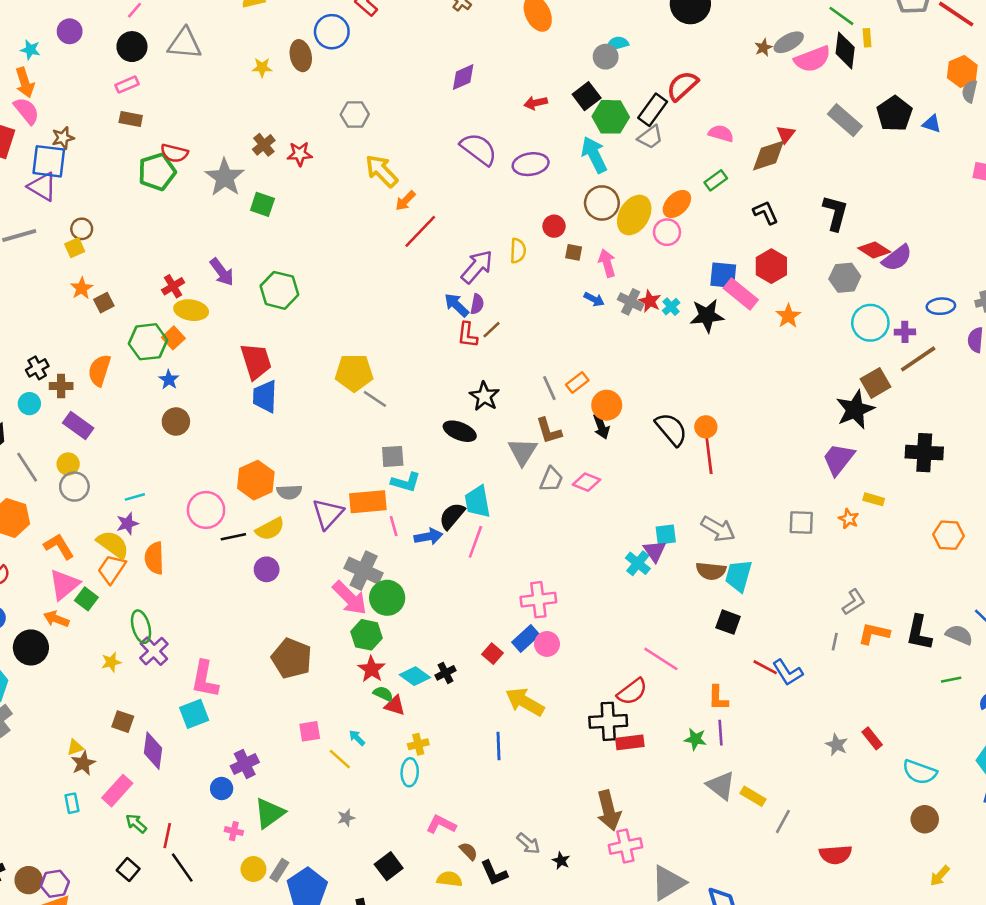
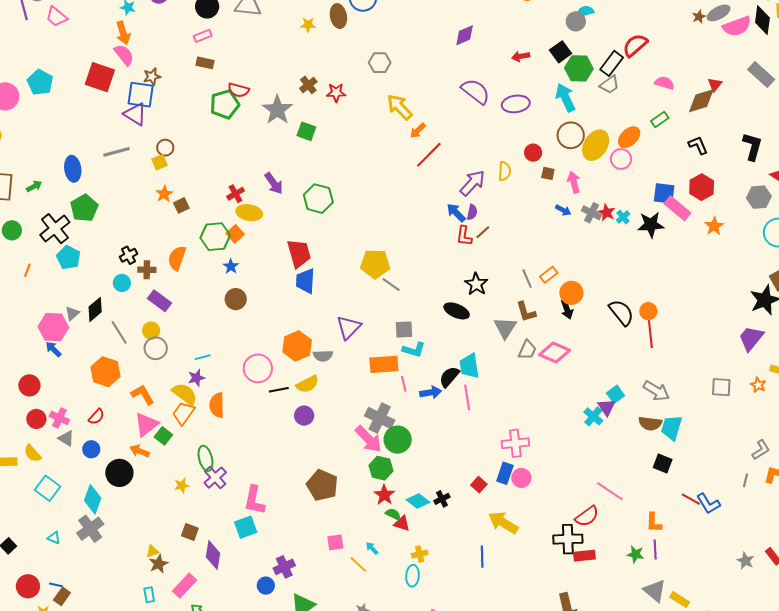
pink diamond: (587, 482) -> (555, 353), size x1.4
purple triangle: (328, 514) -> (349, 327), moved
cyan square: (666, 534) -> (615, 394), turned -30
pink line: (475, 542) -> (467, 397), turned -30
blue rectangle: (526, 638) -> (505, 473), turned -30

